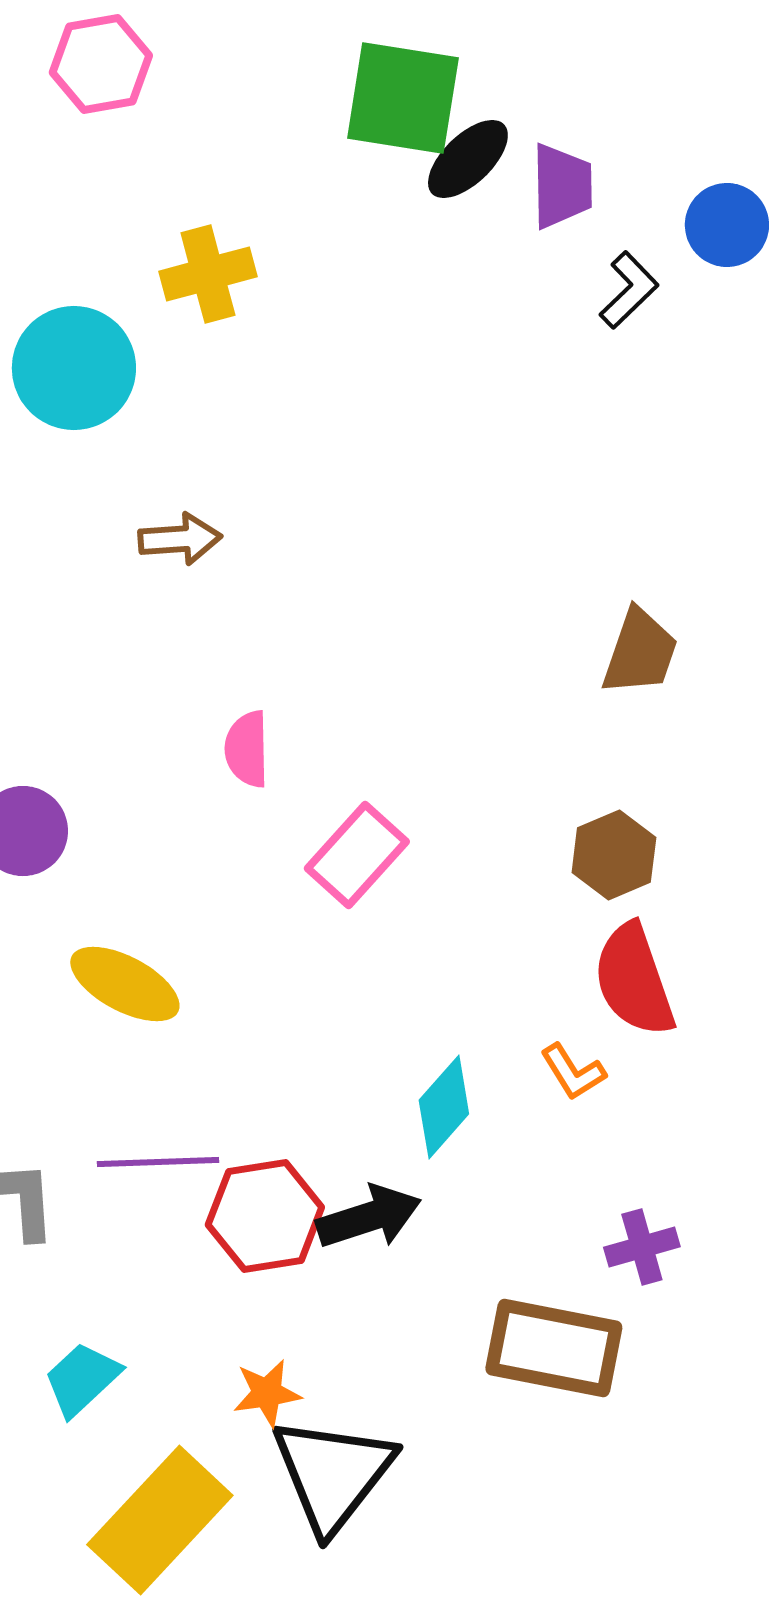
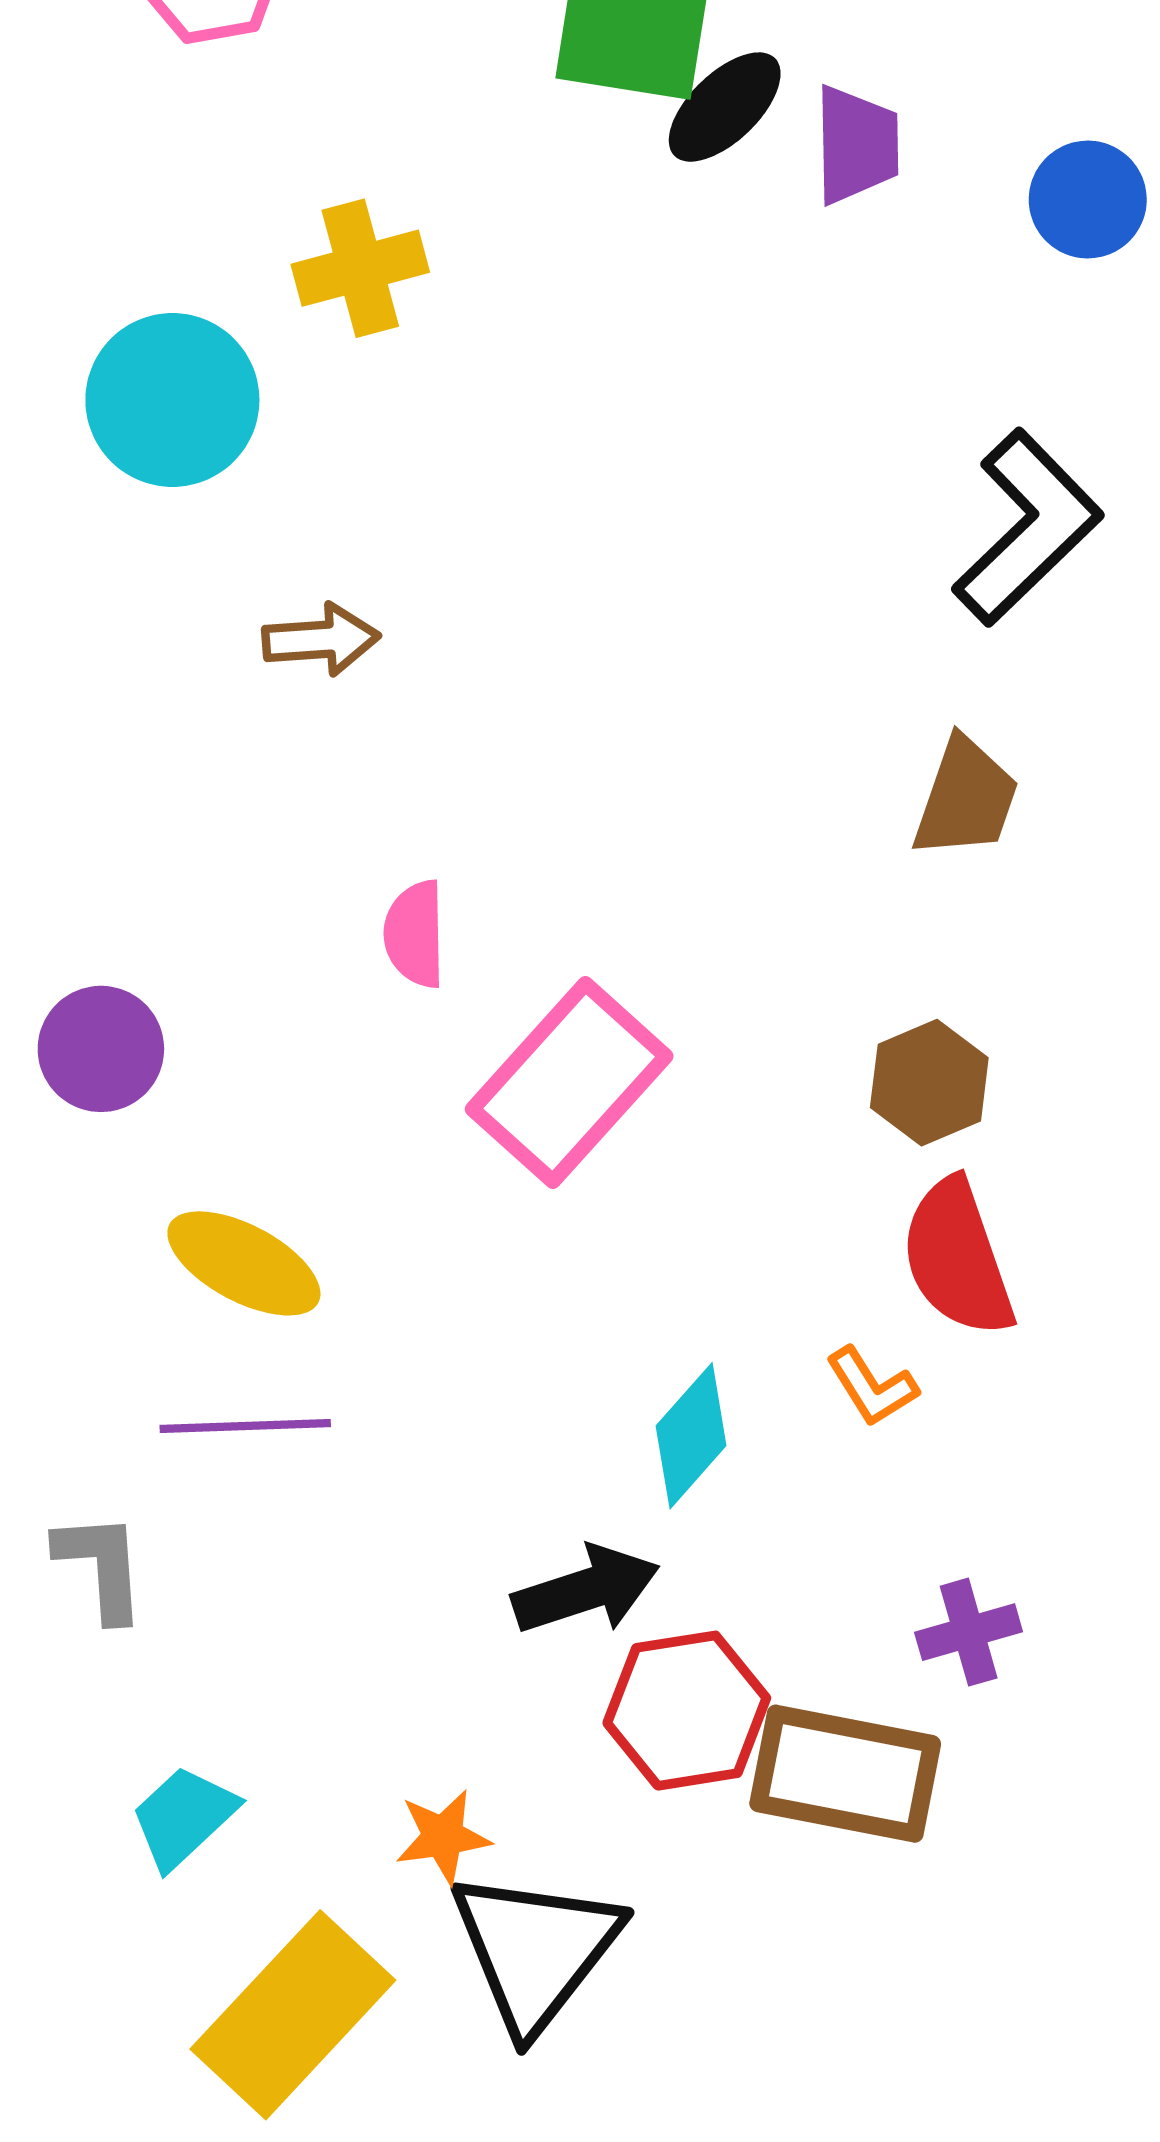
black L-shape: (629, 290) -> (1027, 528), moved, size x1.8
pink rectangle: (357, 855) -> (569, 1083), size x1.4
purple line: (158, 1162) -> (245, 1426), moved
red hexagon: (265, 1216) -> (687, 1711), moved

